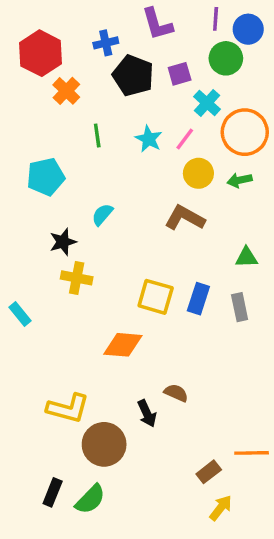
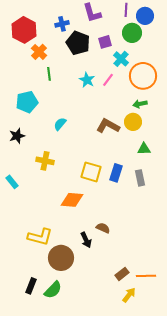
green line: (97, 136) -> (49, 74), moved
yellow circle: (198, 173) -> (133, 122), moved
black star: (63, 242) -> (17, 136), moved
orange line: (252, 453) -> (146, 276), moved

